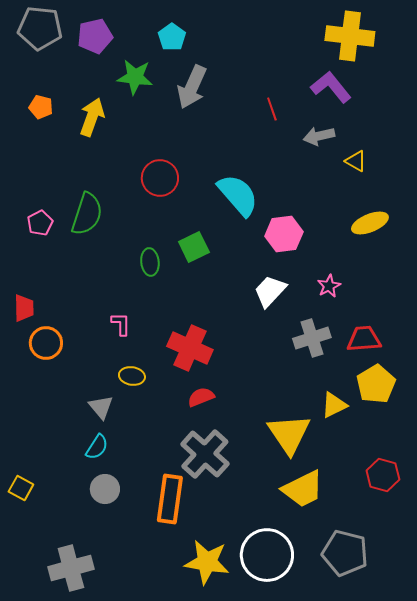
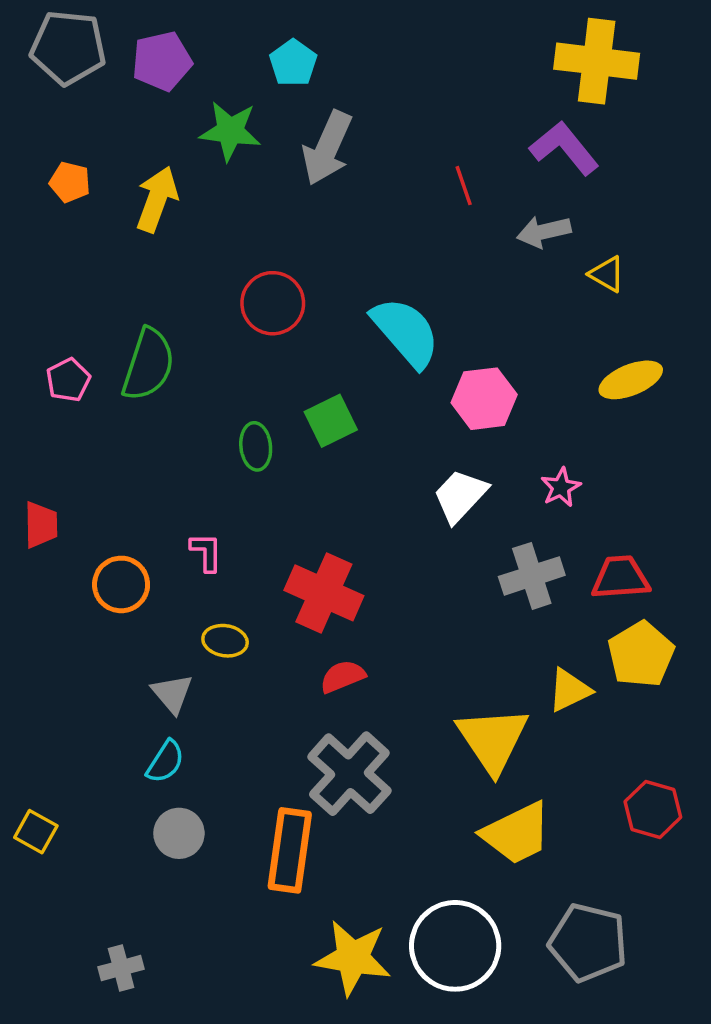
orange circle: (46, 343) -> (121, 584), moved
gray cross: (71, 568) -> (121, 968), size x0.6

